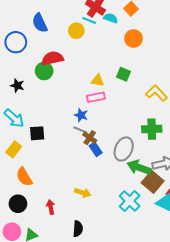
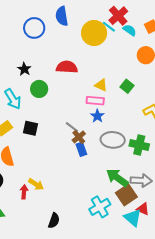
yellow circle: (76, 31) -> (94, 33), size x1.6
red semicircle: (53, 58) -> (67, 67), moved
green circle: (44, 71) -> (39, 89), moved
blue star: (81, 115) -> (97, 116), moved
black square: (37, 133) -> (30, 128), moved
gray ellipse: (124, 149) -> (113, 140), moved, turned 55
yellow arrow: (83, 193) -> (36, 184), moved
black semicircle: (78, 229) -> (54, 221), moved

